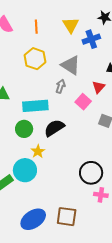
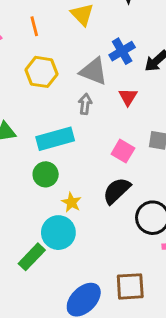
blue cross: (91, 39) -> (122, 51), moved
red triangle: (99, 87) -> (128, 97), moved
pink square: (83, 102) -> (123, 151), moved
black semicircle: (54, 128) -> (117, 191), moved

